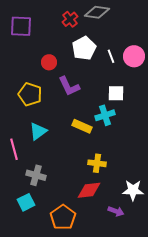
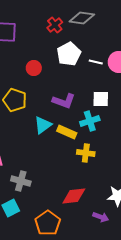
white line: (111, 56) -> (96, 62), turned -56
purple L-shape: (69, 86) -> (64, 101), moved, turned -45
cyan triangle: (38, 131) -> (43, 125), moved
yellow cross: (97, 163) -> (86, 153), moved

